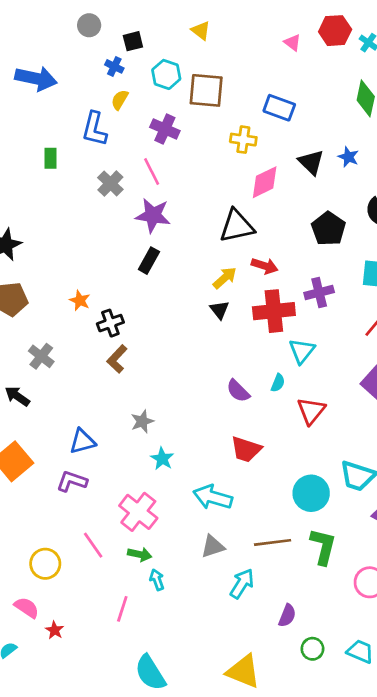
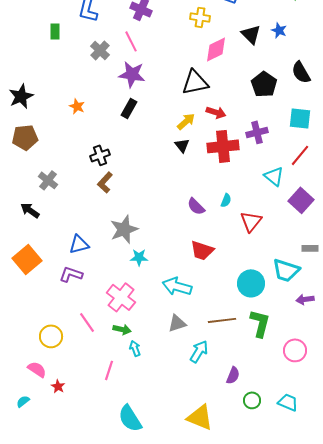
orange star: (80, 300) -> (77, 106), moved
cyan triangle: (302, 351) -> (274, 176), moved, turned -30
gray star: (142, 421) -> (124, 229), size x1.6
cyan star: (162, 459) -> (139, 257), turned -30

